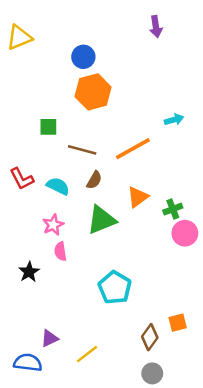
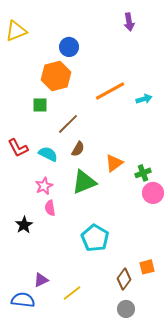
orange hexagon: (93, 92) -> (56, 76), moved
orange line: (133, 149) -> (110, 91), moved
brown line: (82, 150) -> (68, 124), turned -60

